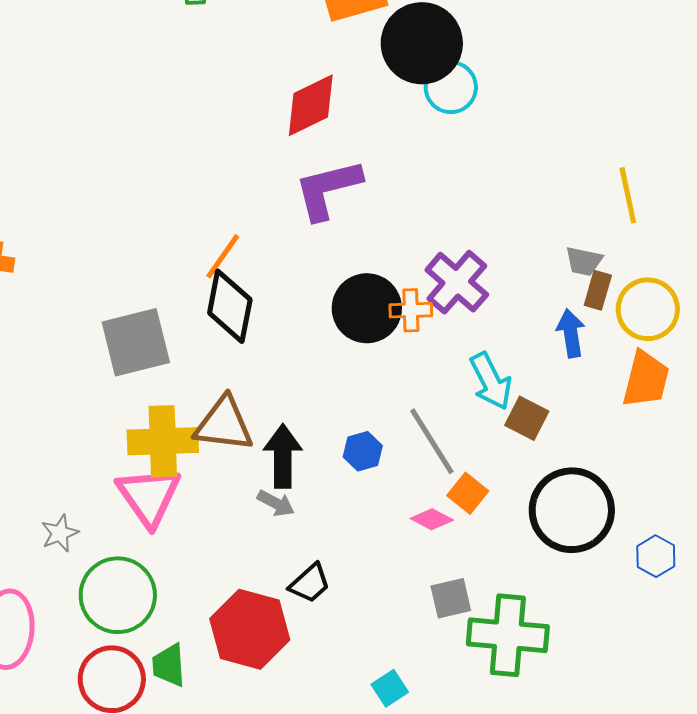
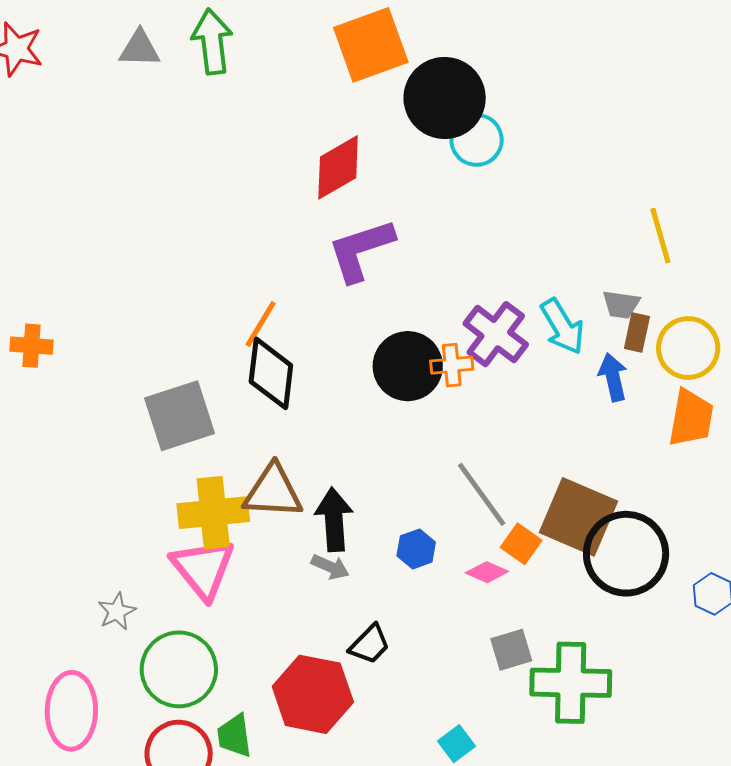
cyan arrow: (491, 381) -> (562, 327), moved
brown square: (527, 418) -> (578, 517), moved, size x1.8
blue hexagon: (363, 451) -> (416, 549), moved

